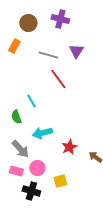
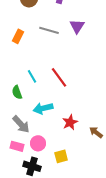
orange rectangle: (14, 46) -> (18, 36), moved
red line: (58, 79) -> (59, 77), moved

